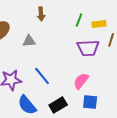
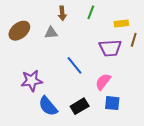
green line: (79, 20) -> (91, 12), moved
gray triangle: (29, 41) -> (51, 33), moved
blue line: (42, 76) -> (74, 65), moved

